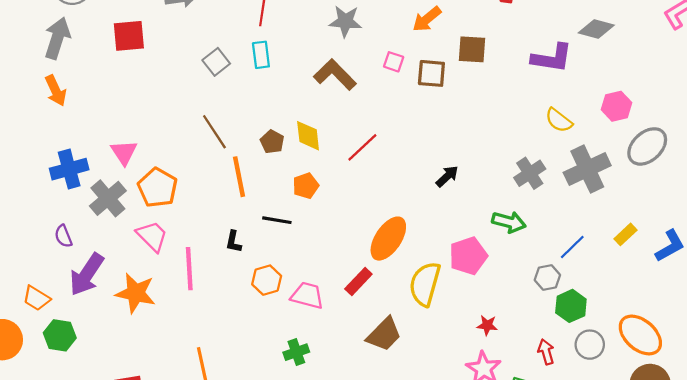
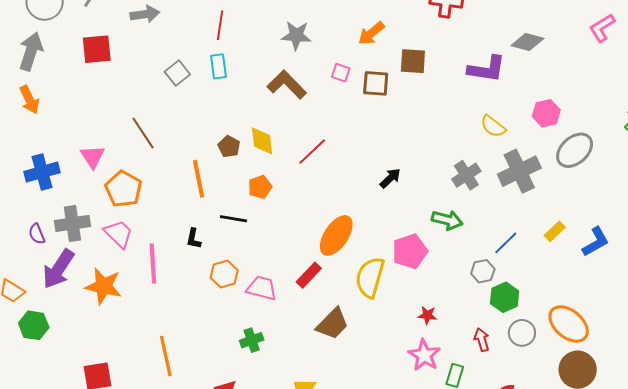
brown line: (214, 132) -> (143, 133), moved
gray cross: (108, 198) -> (72, 223), moved, turned 32

